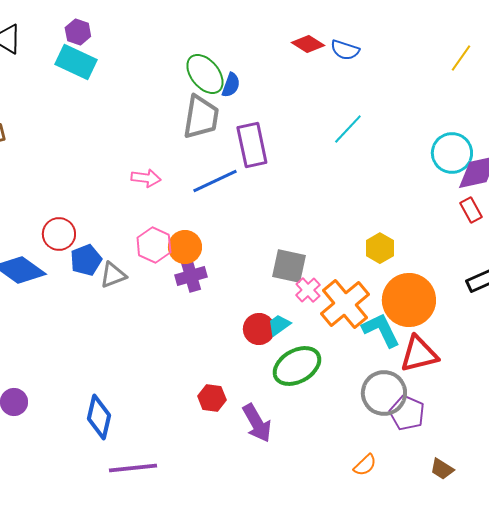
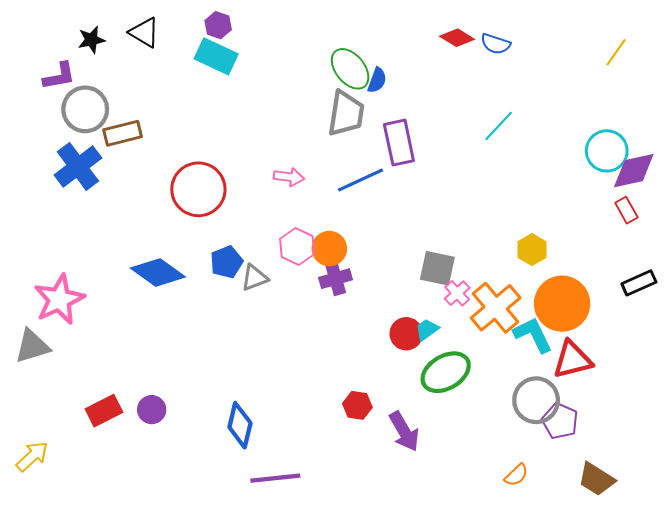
red circle: (59, 234) -> (198, 189), moved, size x1.6
brown trapezoid: (442, 469) -> (596, 479), size x1.5

